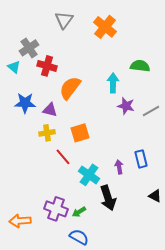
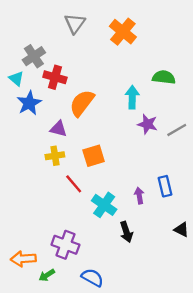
blue star: (25, 103) -> (29, 103), moved, turned -30
black arrow: (108, 198) -> (126, 232), size x0.7
green arrow: (79, 212) -> (47, 275), moved

